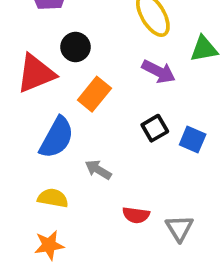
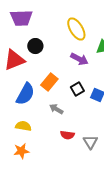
orange rectangle: (94, 94) -> (49, 82), moved
gray arrow: (98, 170) -> (56, 109), moved

